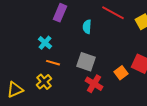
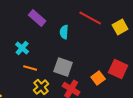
purple rectangle: (60, 13) -> (37, 18), turned -72
yellow cross: (44, 82) -> (41, 87), moved

